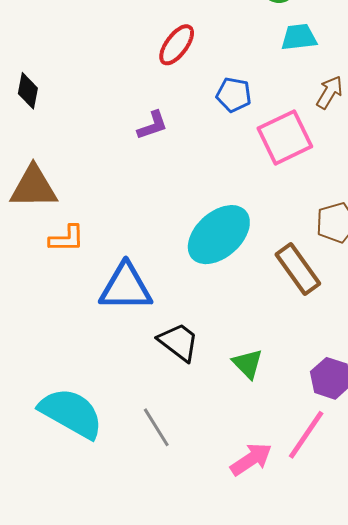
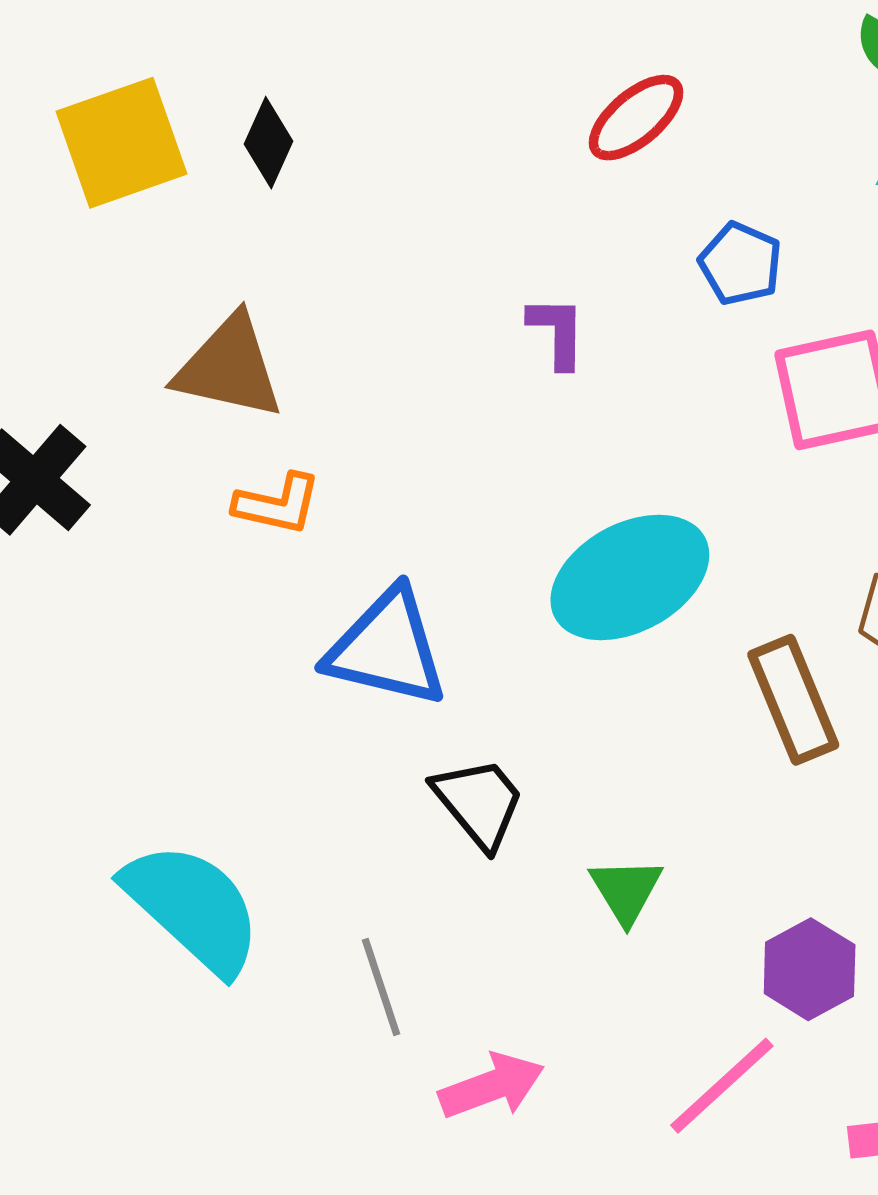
purple L-shape: (153, 125) -> (557, 332), moved, turned -84
pink arrow: (251, 459) -> (492, 1086), moved

